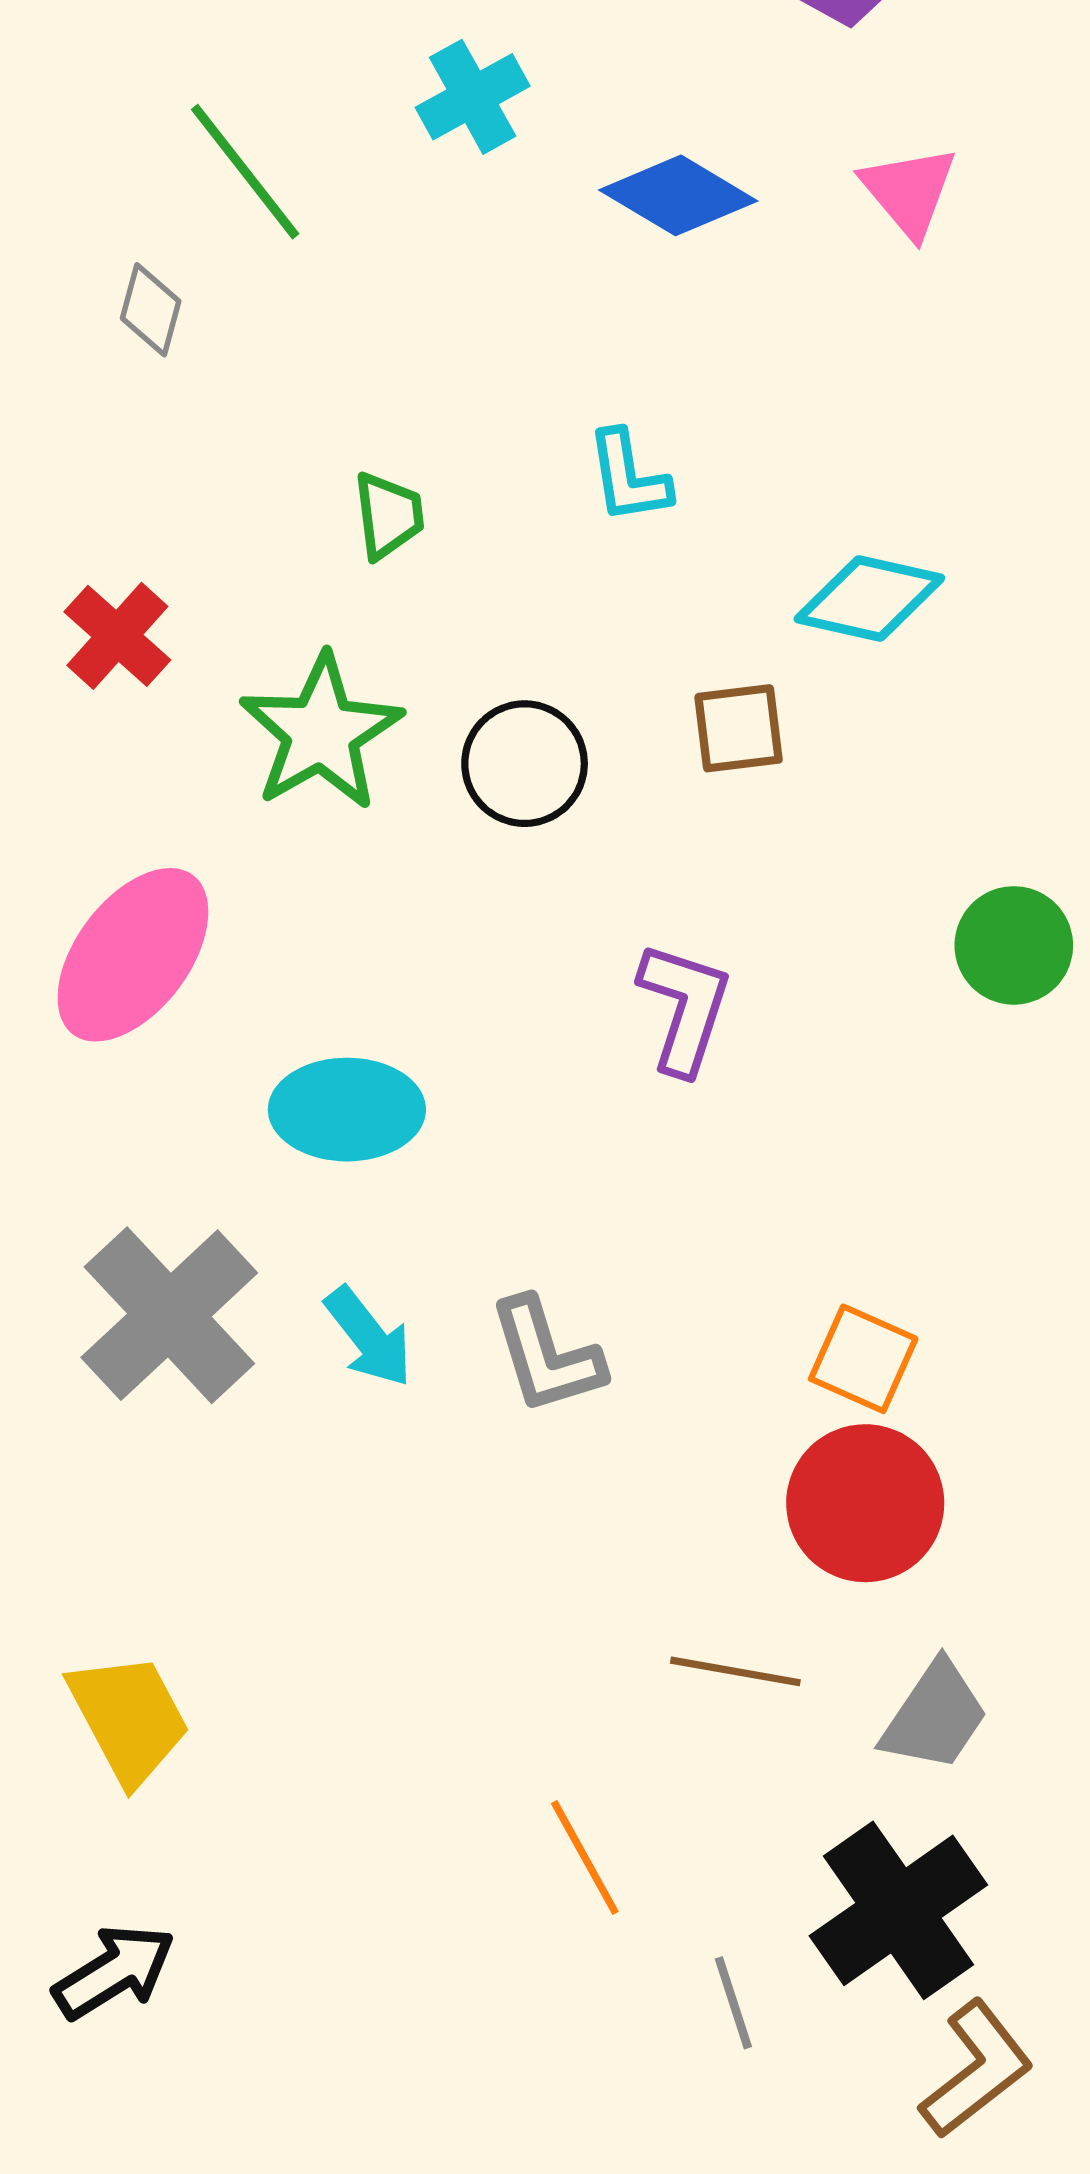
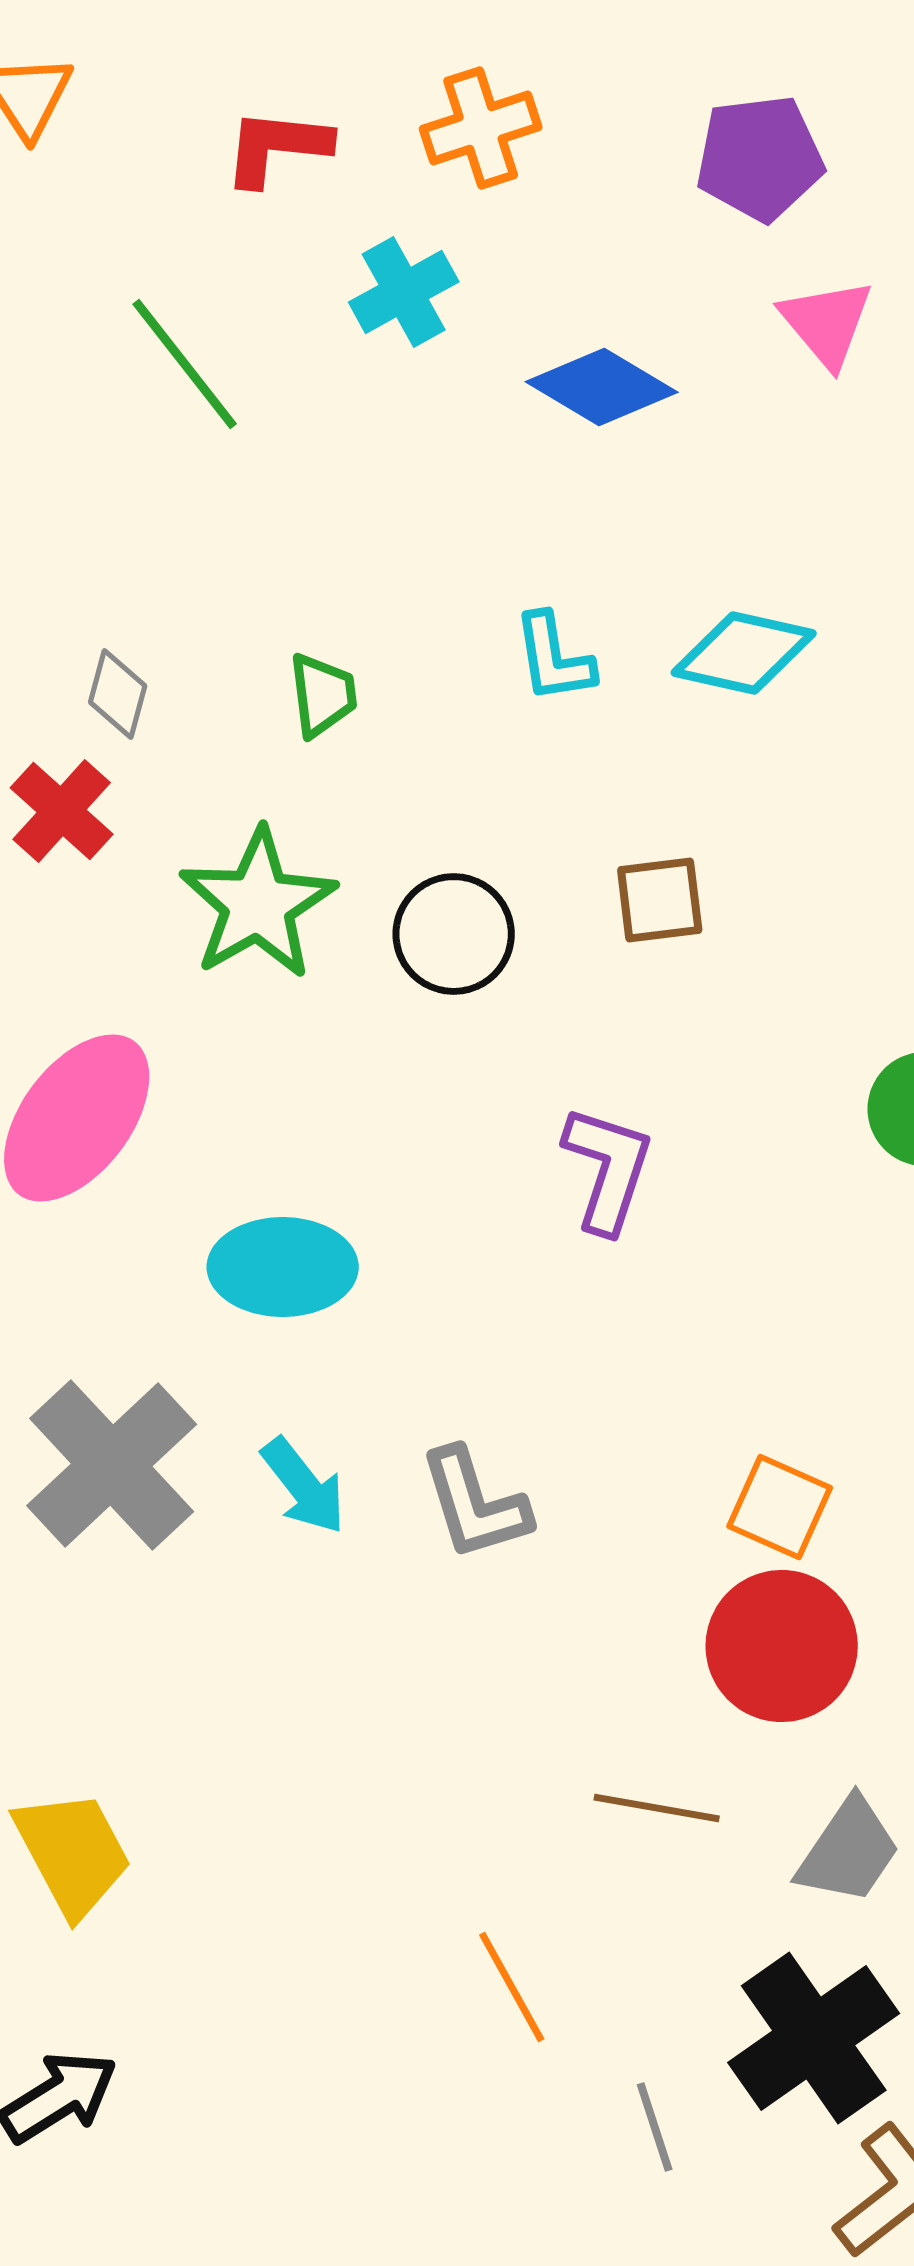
pink triangle: (909, 191) -> (827, 323), moved
gray diamond: (151, 310) -> (118, 694), moved
cyan diamond: (869, 598) -> (744, 653), moved

